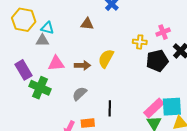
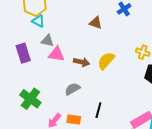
cyan triangle: (47, 28) -> (38, 21), moved
gray triangle: (42, 40) -> (47, 41), moved
green cross: (40, 88) -> (30, 99), moved

